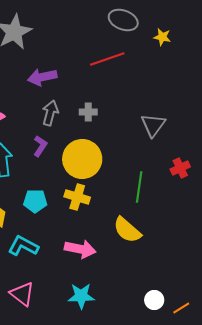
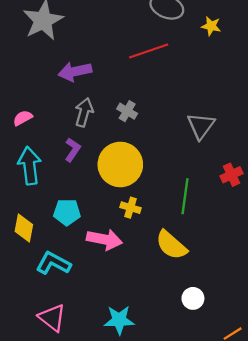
gray cross: (88, 112) -> (127, 111), turned 30
yellow cross: (77, 197) -> (131, 208), moved, size x0.7
pink arrow: (80, 249) -> (104, 239), moved
white circle: (154, 300) -> (193, 298), moved

